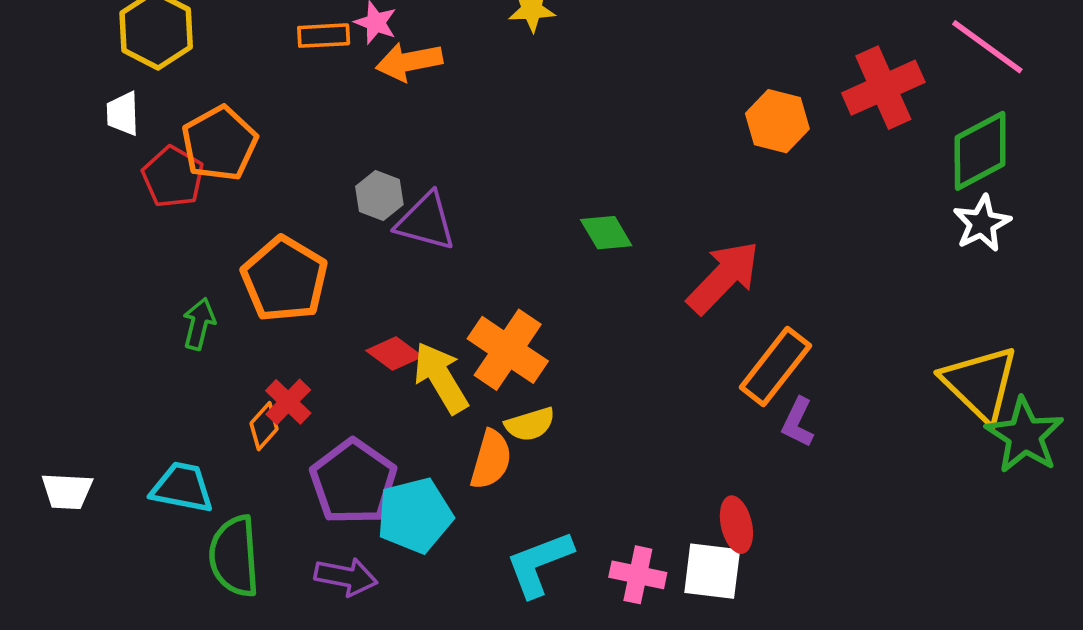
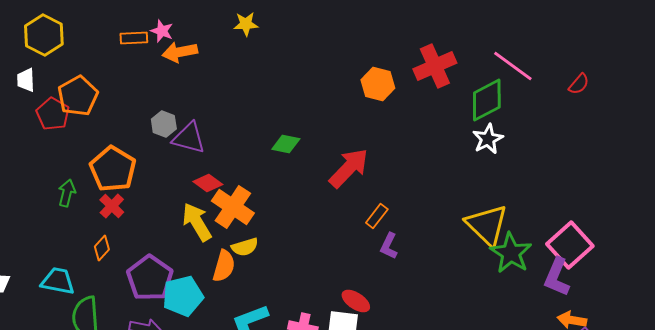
pink line: (987, 47) -> (513, 66), moved
green diamond: (606, 233) -> (286, 144), turned -48
red diamond: (394, 354) -> (208, 183), moved
orange rectangle: (775, 367) -> (377, 216), size x0.6
red cross: (288, 402) -> (112, 206), moved
red ellipse: (736, 525) -> (356, 301), turned -44

